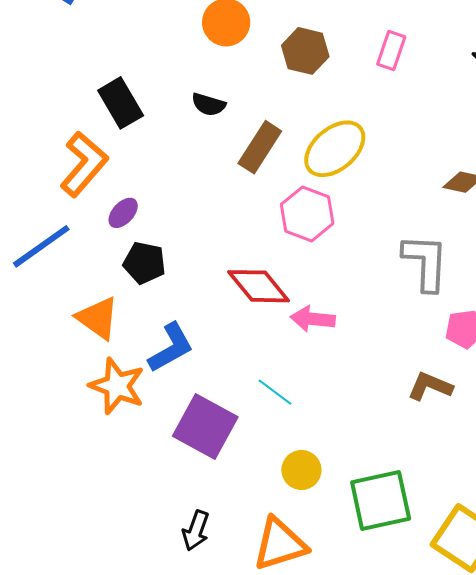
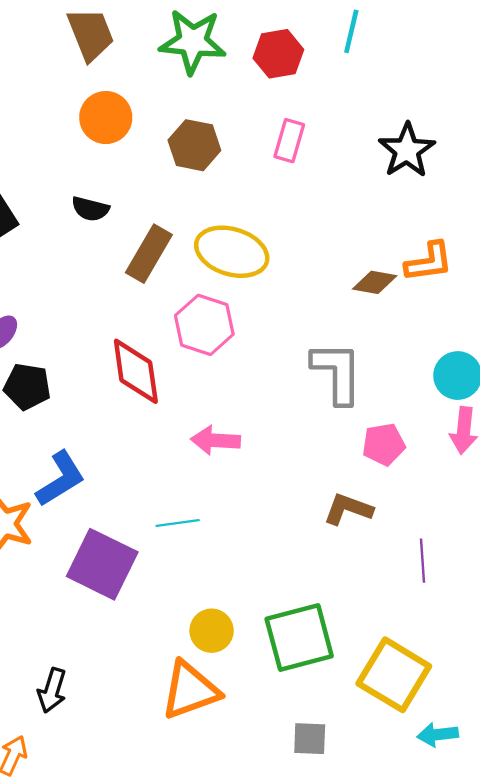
yellow ellipse: (335, 149) -> (232, 252), turned 60
red diamond: (258, 286) -> (136, 371), moved, turned 34
cyan line: (275, 392) -> (178, 523), turned -42
yellow circle: (301, 470) -> (212, 631), moved
black arrow: (196, 531) -> (52, 690), moved

